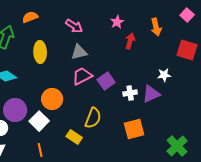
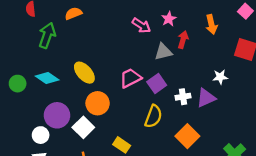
pink arrow: (74, 26) -> (141, 25), moved
yellow ellipse: (40, 52) -> (84, 73), moved, turned -40
gray triangle: (79, 52) -> (163, 52), moved
yellow semicircle: (93, 118) -> (153, 116), moved
orange square: (134, 129) -> (187, 136), turned -30

